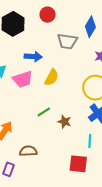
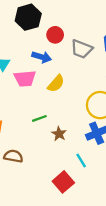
red circle: (48, 15) -> (55, 35), moved
cyan line: (90, 141) -> (81, 161), turned -48
red square: (78, 164) -> (63, 182), turned 30

